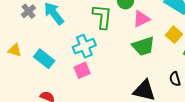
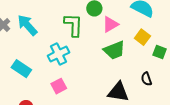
pink square: (82, 70) -> (59, 86), moved

